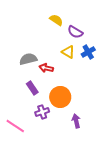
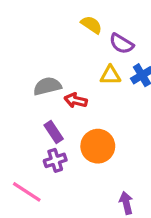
yellow triangle: (68, 52) -> (110, 75), turned -32
purple cross: (42, 112) -> (55, 160), moved
purple arrow: (76, 121) -> (126, 203), moved

